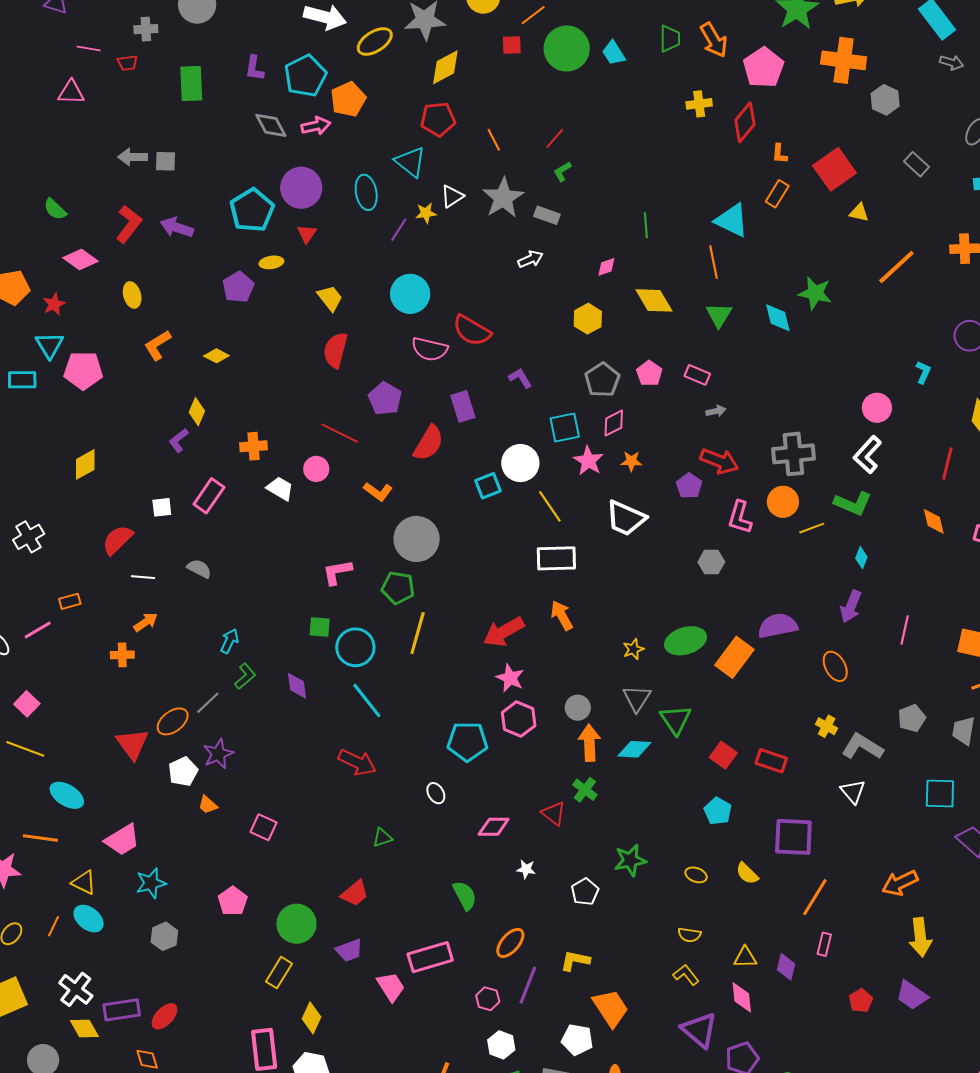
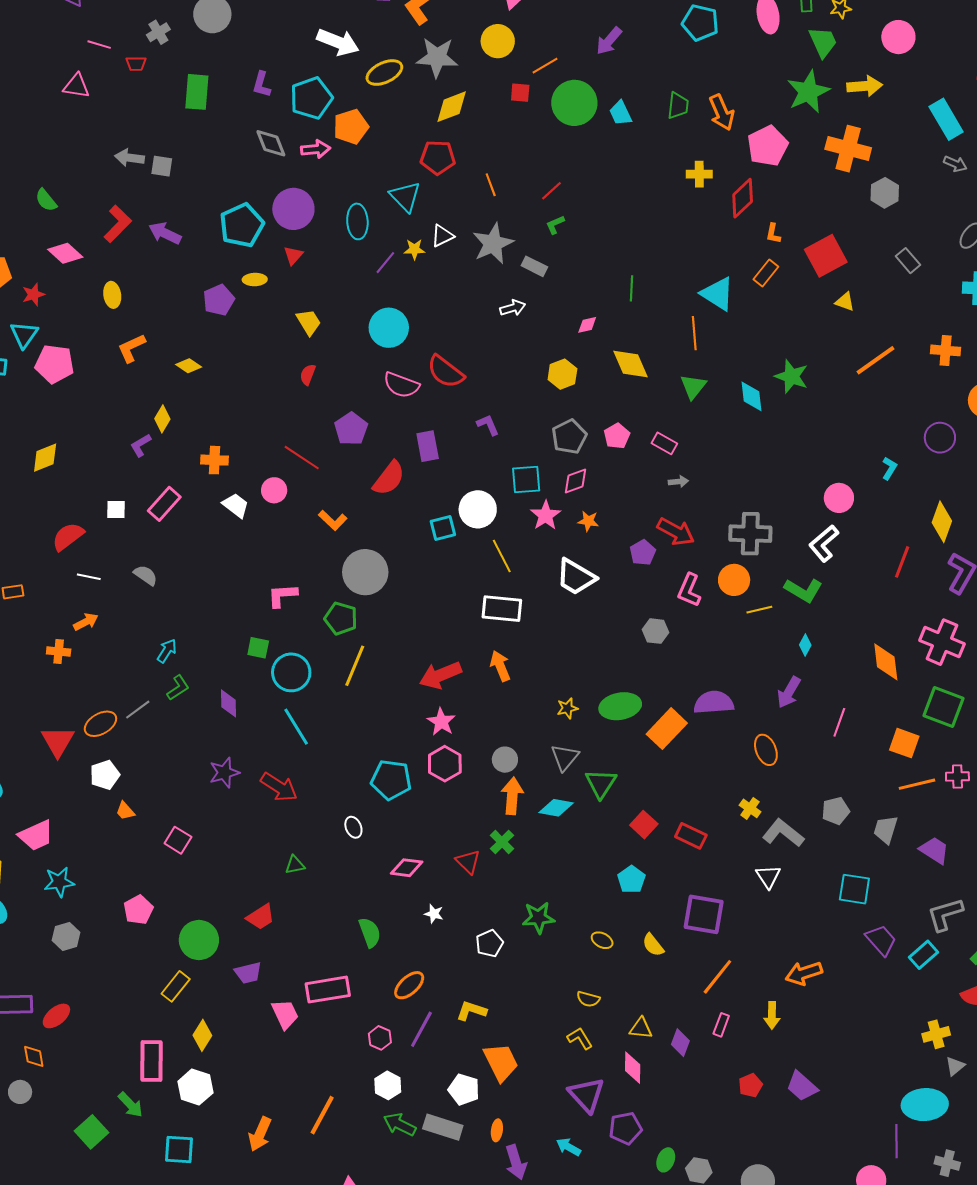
gray cross: (146, 29) -> (158, 32), turned -35
red semicircle: (336, 350) -> (308, 375), size x0.6
orange diamond: (934, 521) -> (886, 662), moved, size x1.4
purple star: (218, 754) -> (224, 773), moved
yellow arrow: (920, 937) -> (772, 1015), moved, size x0.7

